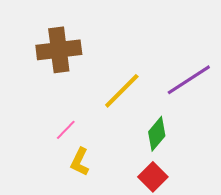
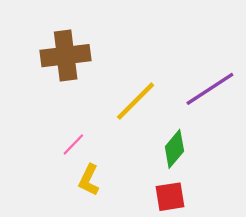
red square: (153, 177) -> (170, 197), turned 36

